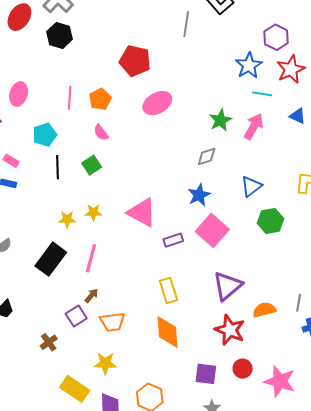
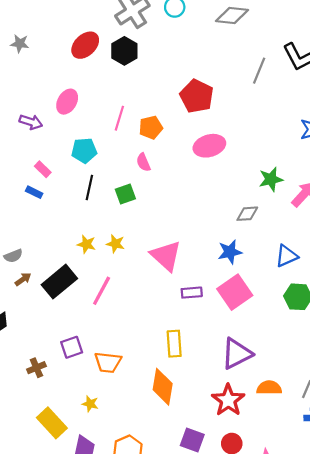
red ellipse: (19, 17) -> (85, 45), moved
brown arrow: (91, 296) -> (23, 279), moved
yellow star: (105, 363) -> (90, 404), size x0.7

